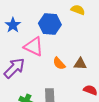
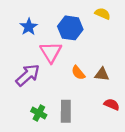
pink triangle: (34, 46) -> (51, 52), turned 30

